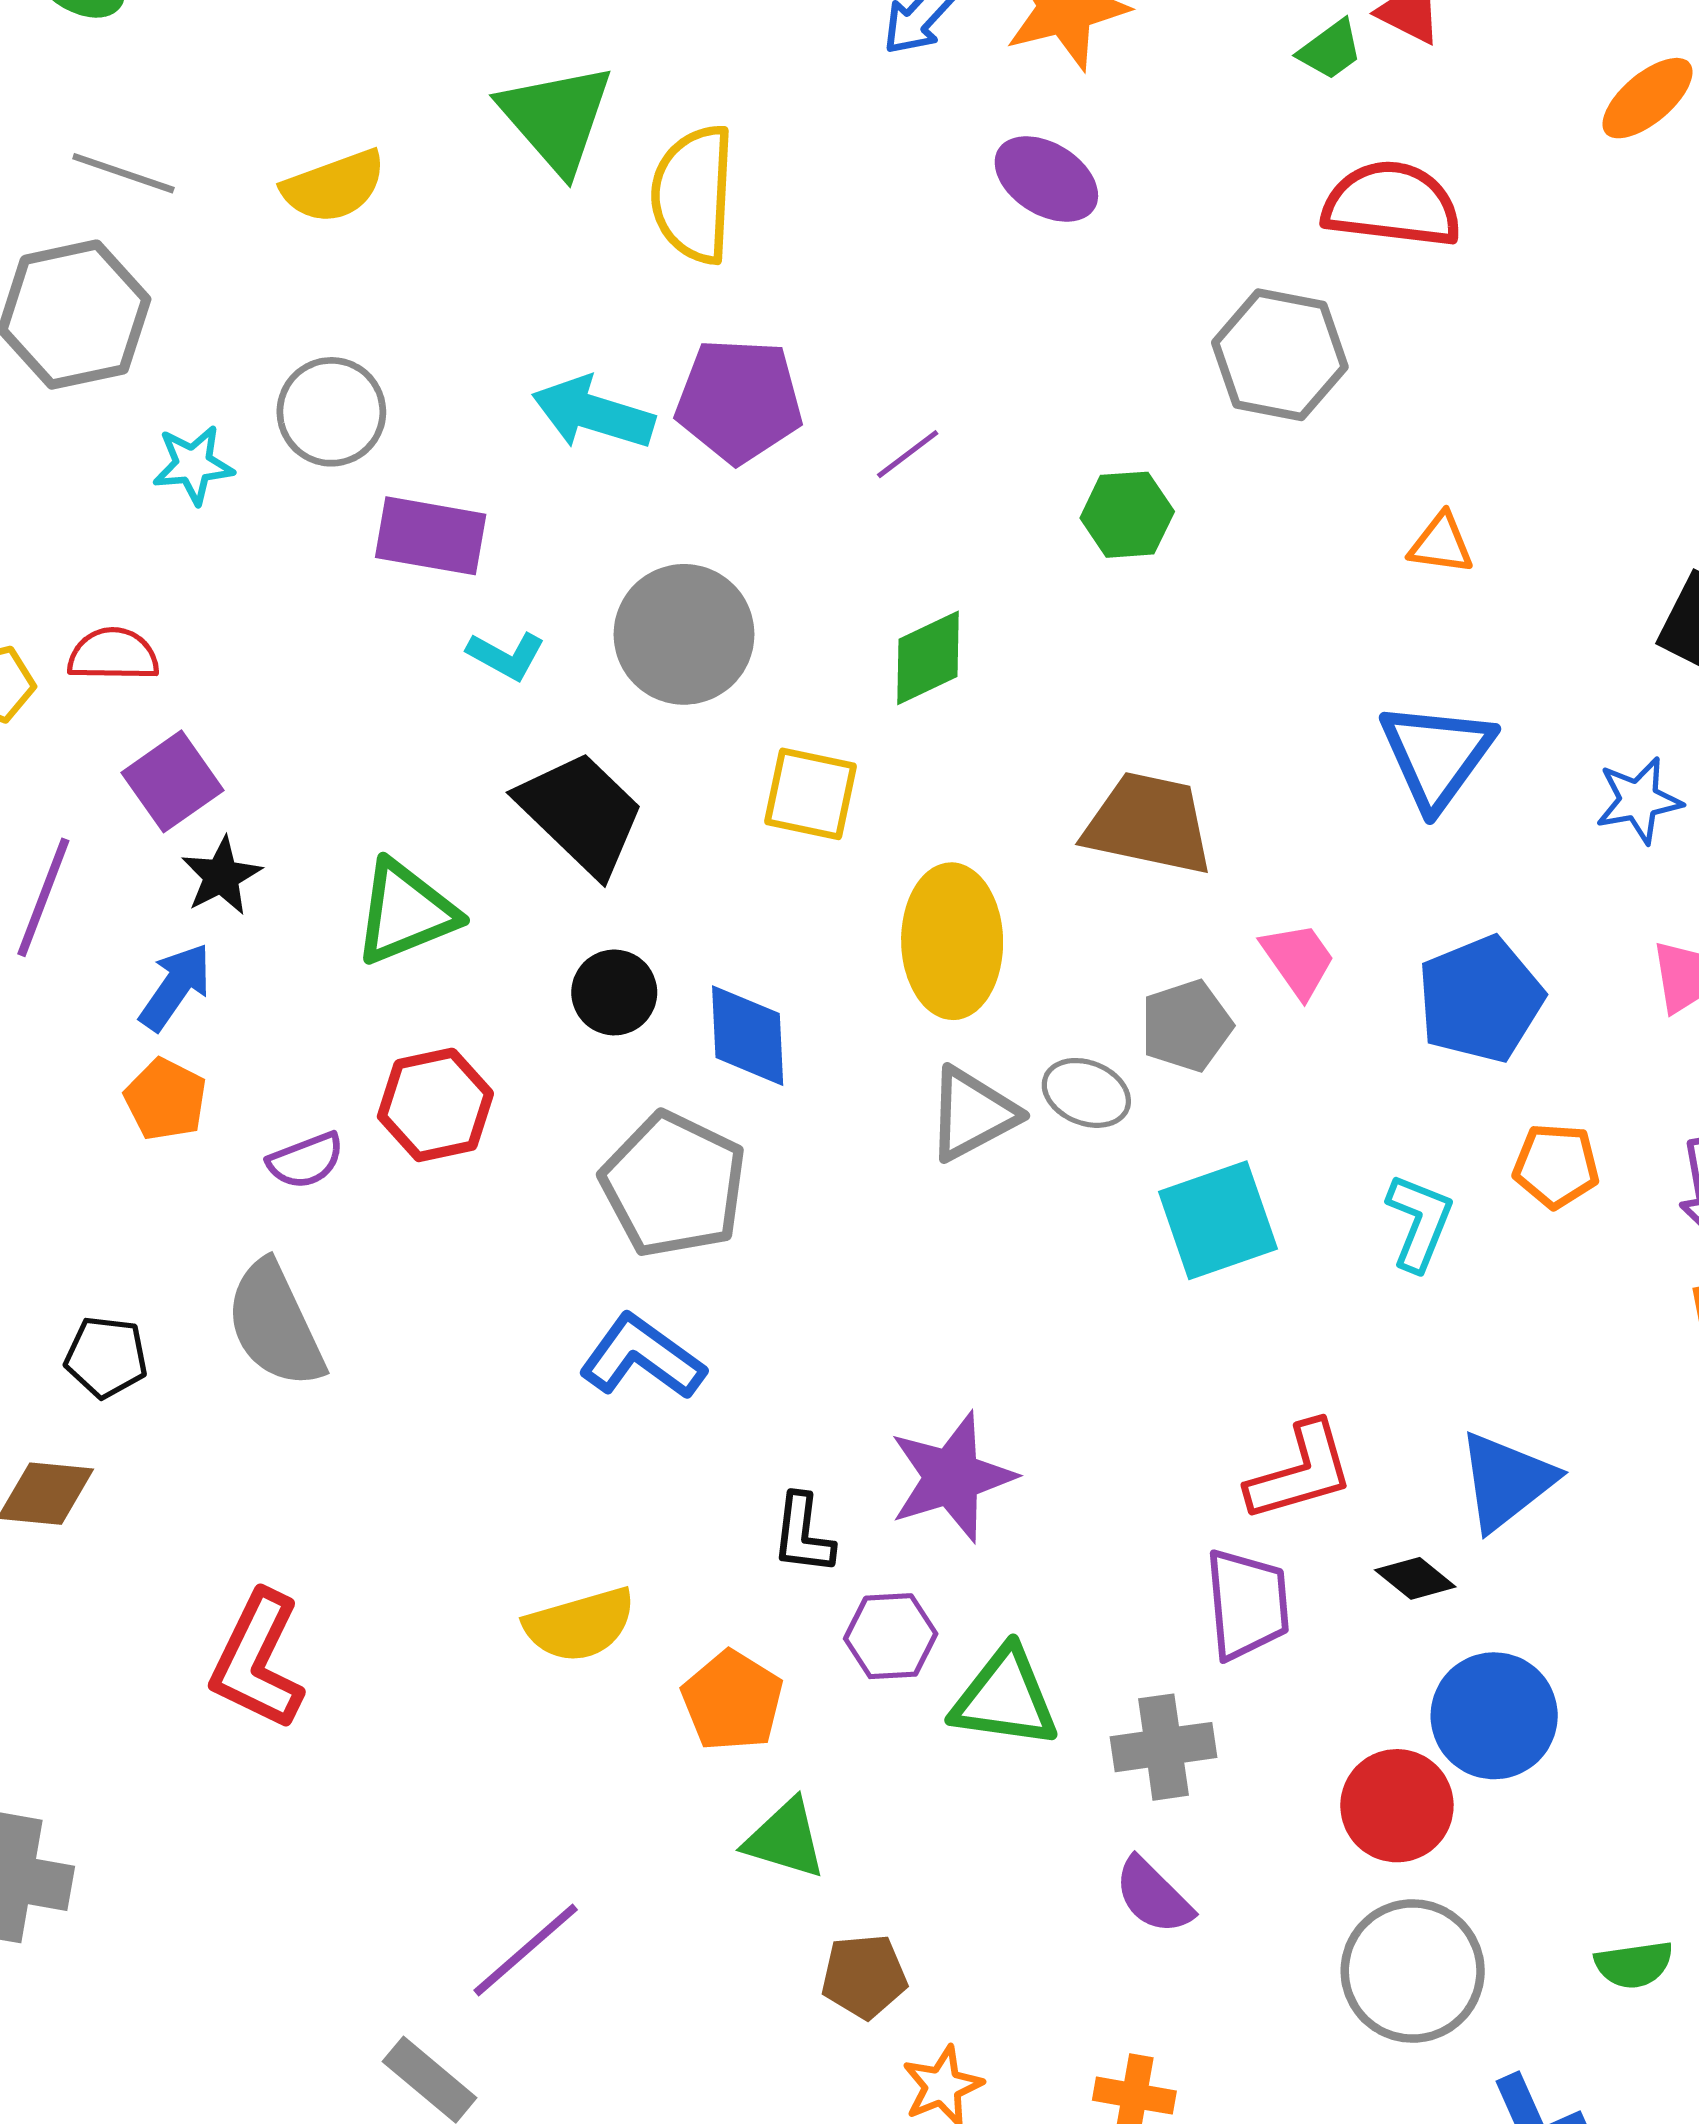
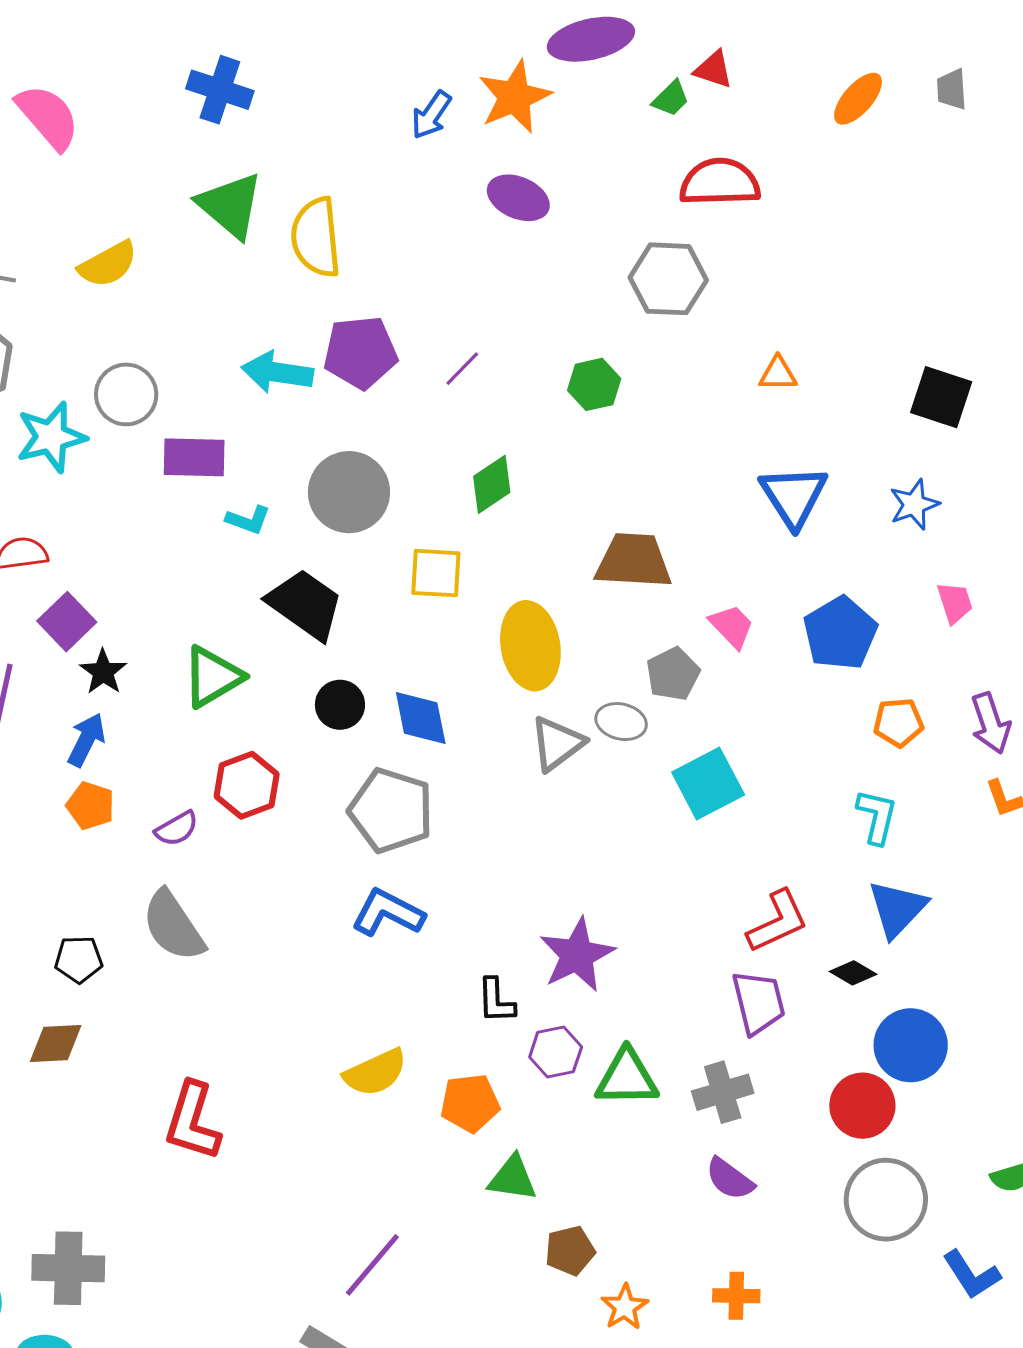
cyan star: (193, 465) -> (51, 437), size x1.5
cyan L-shape: (1419, 1222) -> (877, 817), moved
orange pentagon: (732, 1701) -> (470, 1103), turned -30

